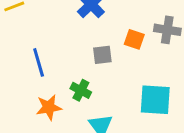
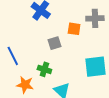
orange star: (49, 107) -> (25, 85), turned 30

